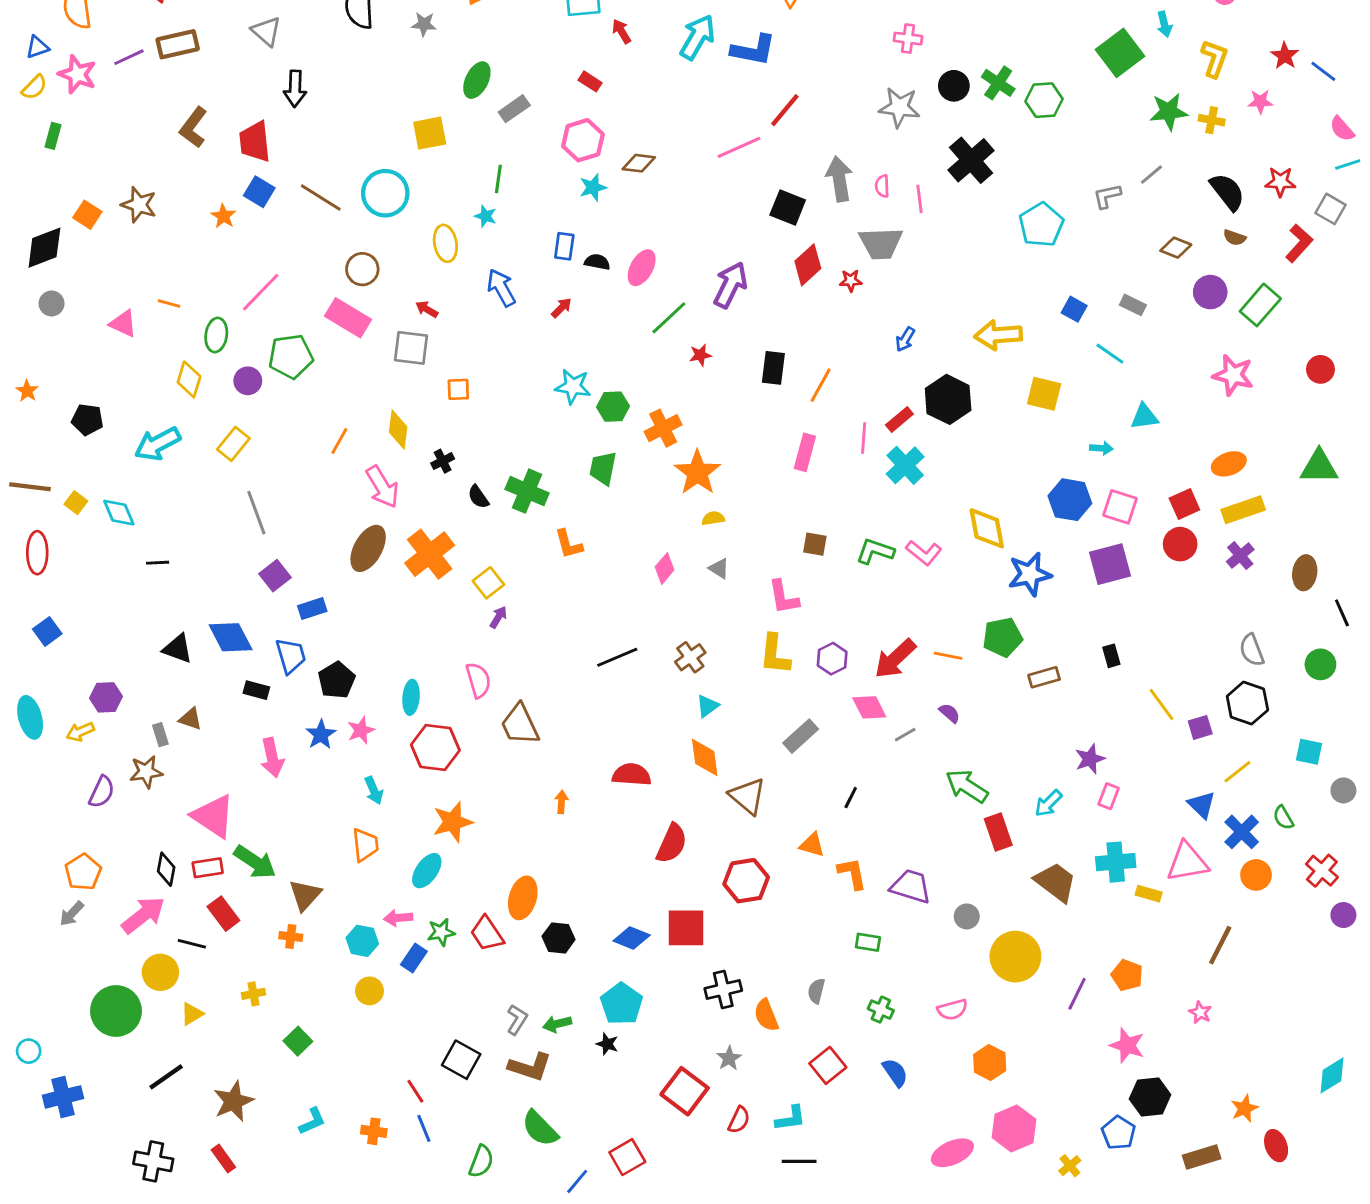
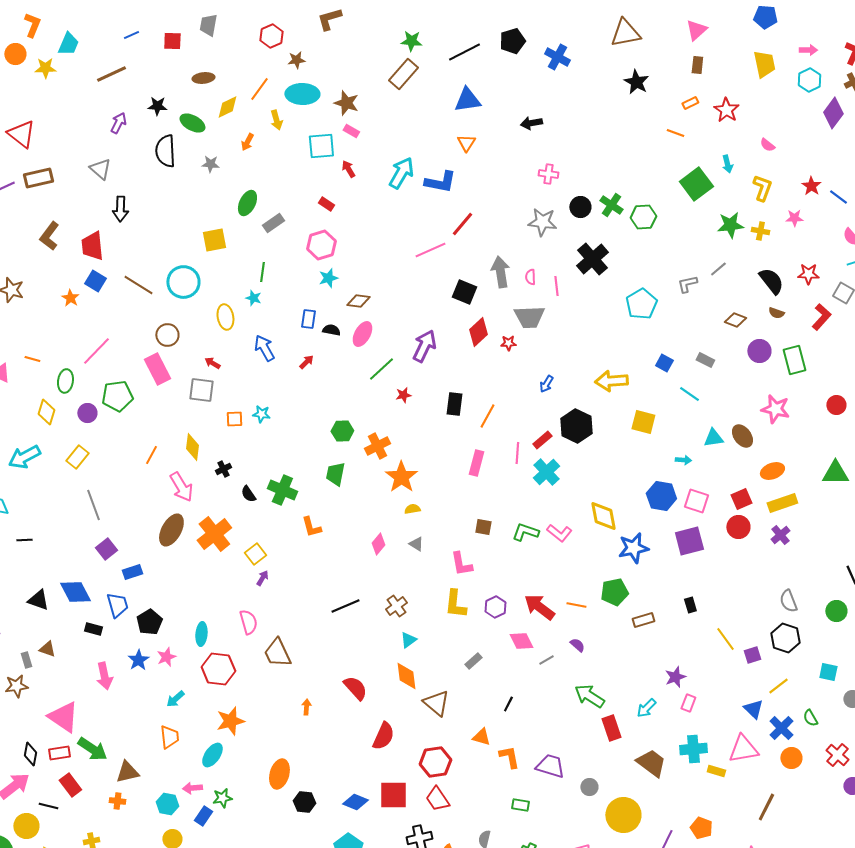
brown diamond: (639, 163) -> (358, 301), moved
green rectangle: (1260, 305) -> (794, 360), turned -56
pink rectangle: (348, 318) -> (157, 369), turned 32
cyan star: (573, 387) -> (261, 414), moved, size x0.7
brown ellipse: (1305, 573) -> (742, 436), moved, turned -45
red arrow: (895, 659) -> (539, 607), turned 80
gray rectangle: (801, 736) -> (473, 661), size x0.7
red semicircle: (632, 775) -> (355, 688), turned 44
cyan arrow: (374, 790) -> (175, 699), turned 72
brown triangle: (305, 895) -> (127, 772), turned 35
red trapezoid: (487, 934) -> (437, 799), moved

